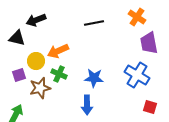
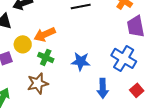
brown star: (40, 88) -> (38, 83), moved
blue arrow: (87, 105) -> (103, 88), moved
red square: (150, 107) -> (137, 90), turned 32

